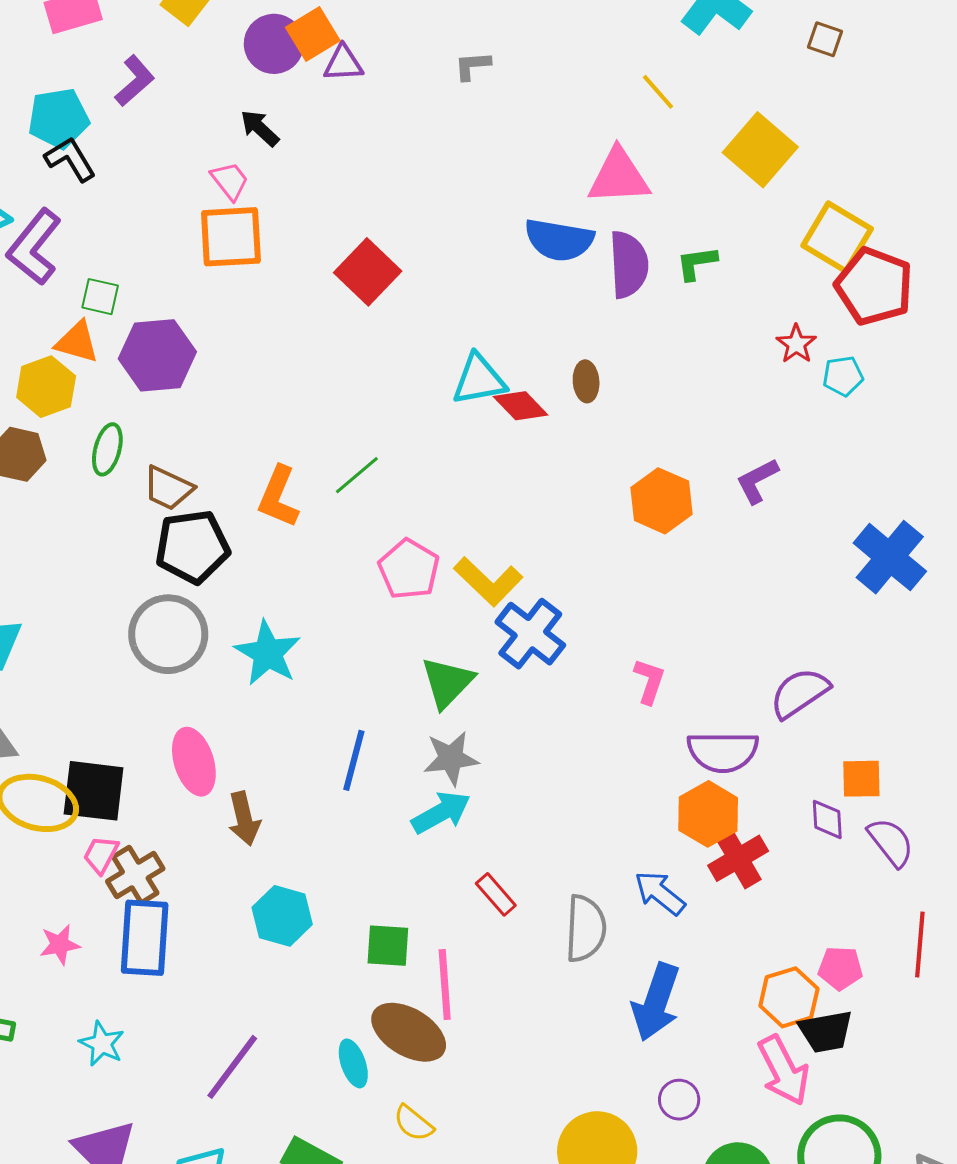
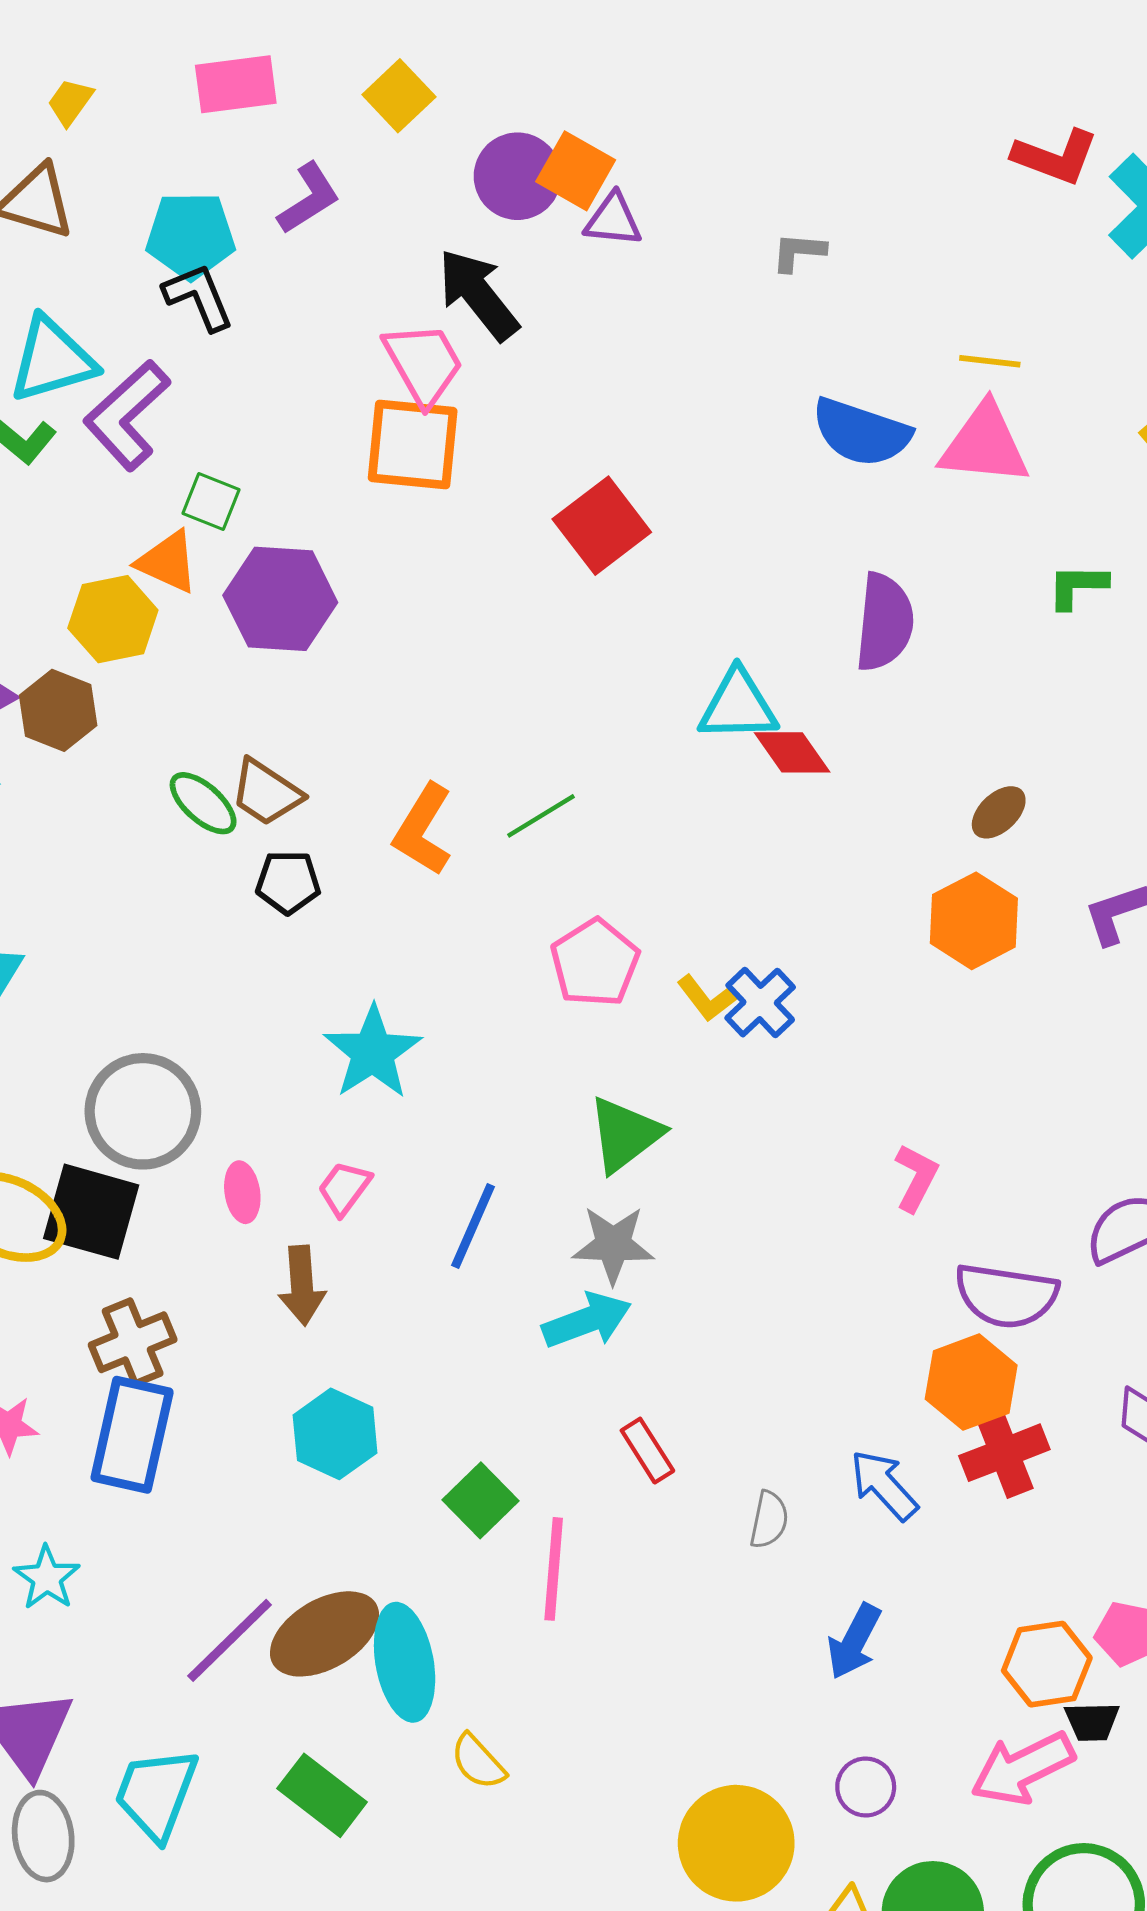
orange square: (313, 34) -> (576, 171), turned -38
yellow line: (658, 92) -> (990, 361), moved, turned -51
black arrow: (260, 128) -> (478, 294), size x1.6
pink trapezoid: (230, 181) -> (423, 364), size x1.5
blue semicircle: (559, 240) -> (861, 432), moved
purple semicircle: (629, 264) -> (884, 622), moved
brown ellipse: (586, 381) -> (999, 812), moved, turned 42
green ellipse: (107, 449) -> (203, 803), moved, turned -72
black pentagon: (192, 547) -> (288, 882), size x0.6
yellow L-shape: (488, 581) -> (706, 998), size x0.6
gray circle: (168, 634) -> (143, 1111), moved
blue cross: (530, 634) -> (760, 1003), moved, size x0.7
pink ellipse: (194, 762) -> (242, 1192), size x0.6
pink trapezoid: (101, 855) -> (344, 1188), moved
gray semicircle: (586, 929) -> (769, 1520), size x0.6
green square: (388, 946) -> (481, 1500), turned 33
blue arrow: (656, 1002) -> (854, 1641), size x0.7
brown ellipse: (409, 1032) -> (325, 1634), moved, turned -70
black trapezoid: (826, 1032) -> (1092, 1722), size x0.7
cyan ellipse: (353, 1063) -> (405, 1662), size x1.6
pink arrow: (784, 1070) -> (1023, 1768), turned 82

